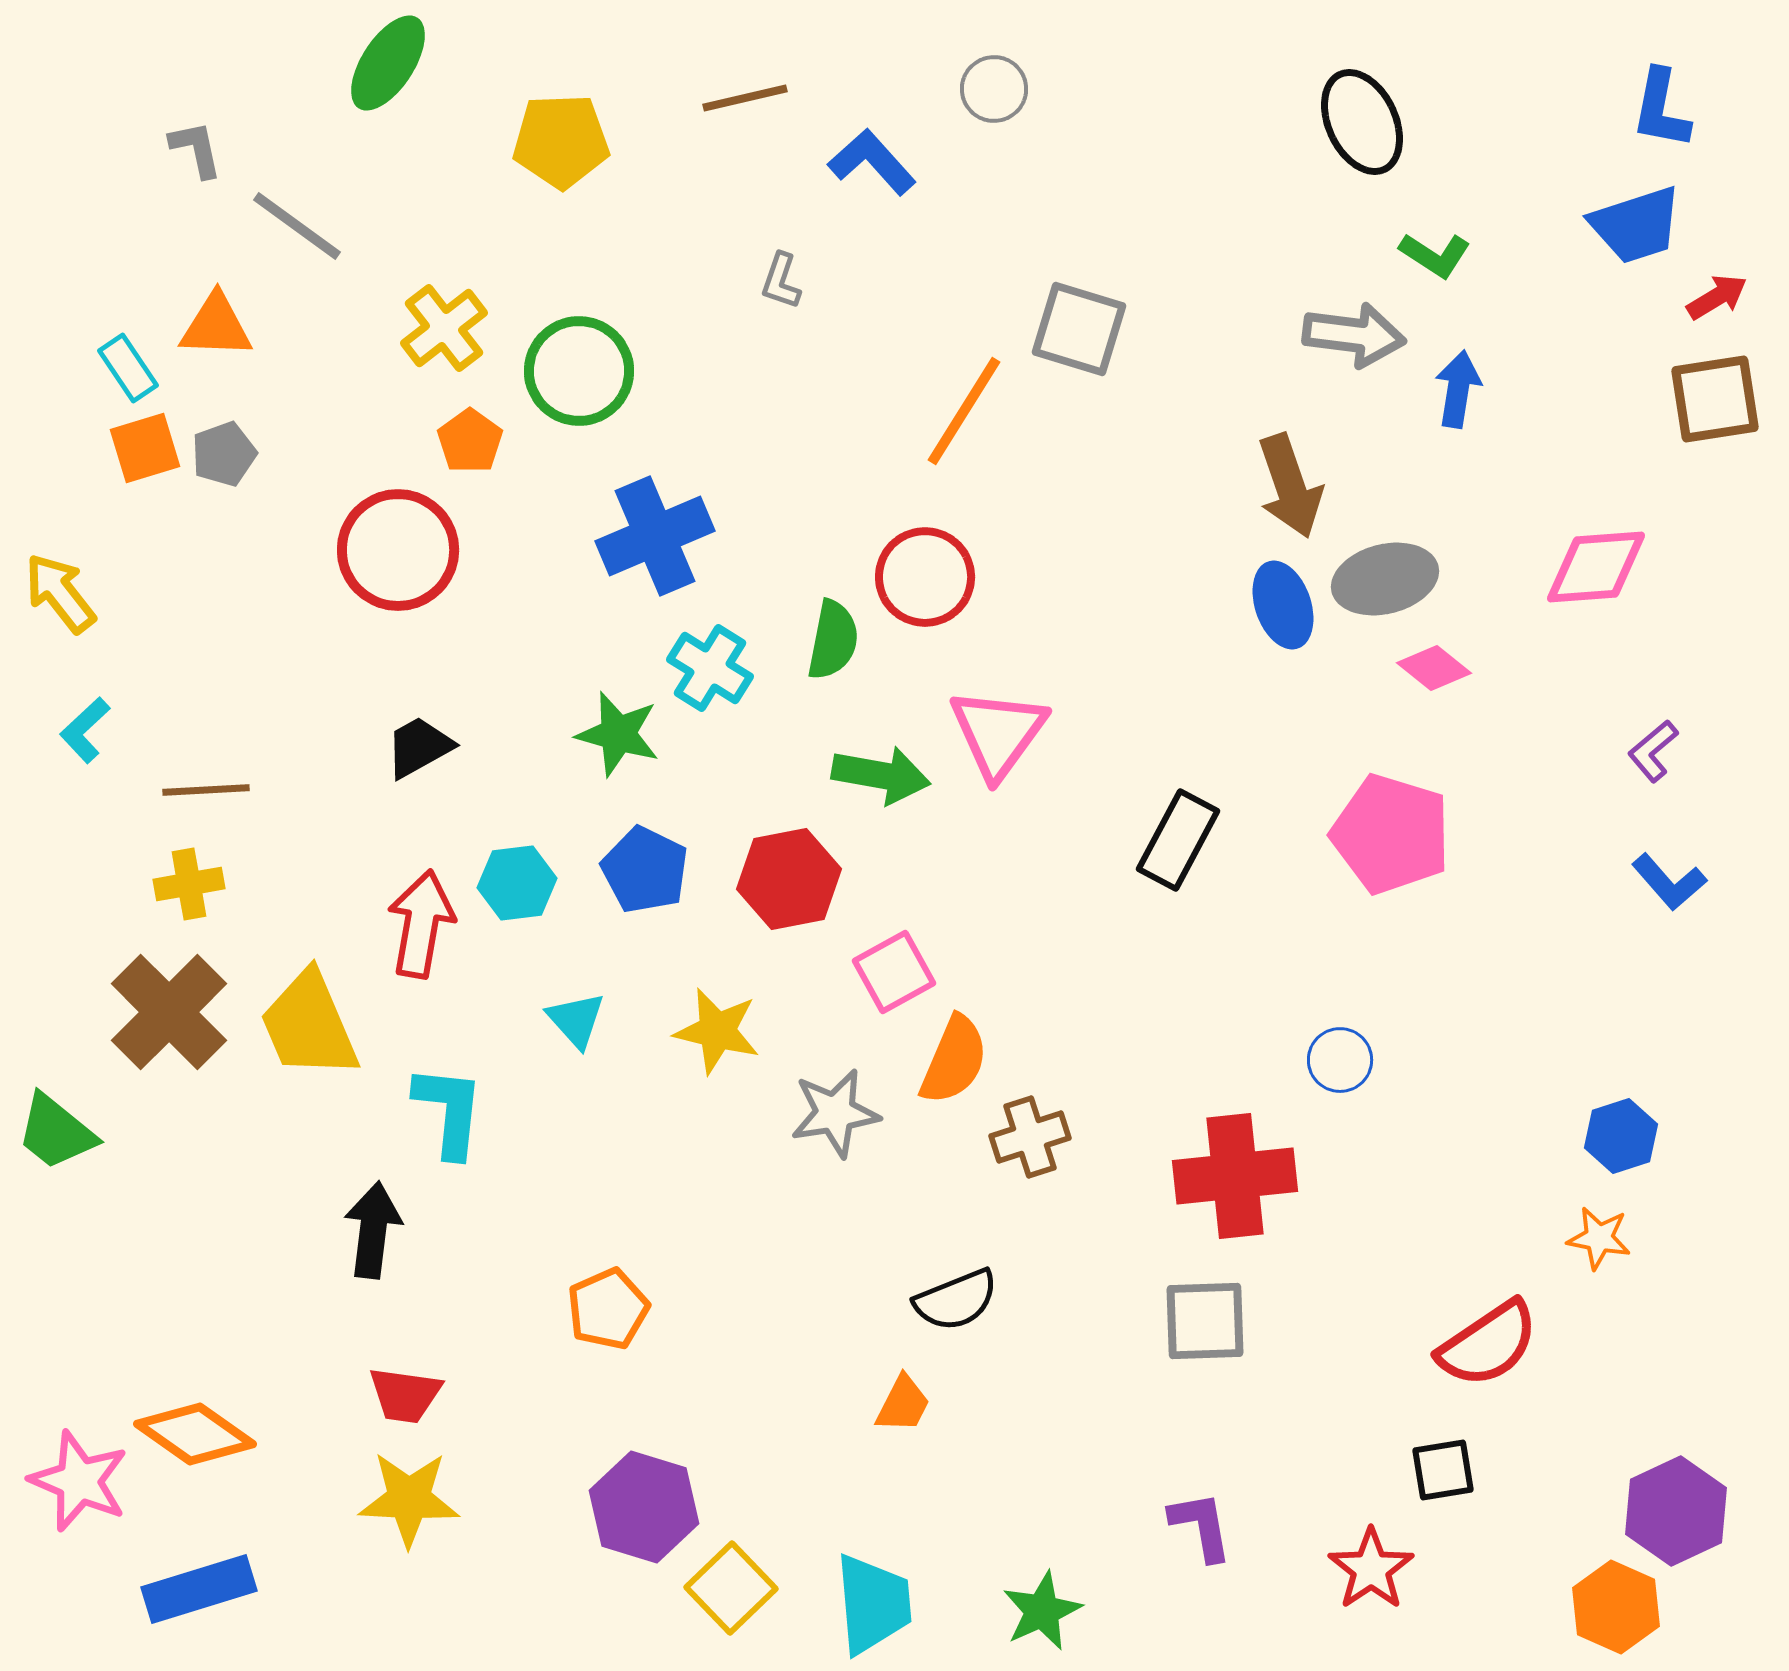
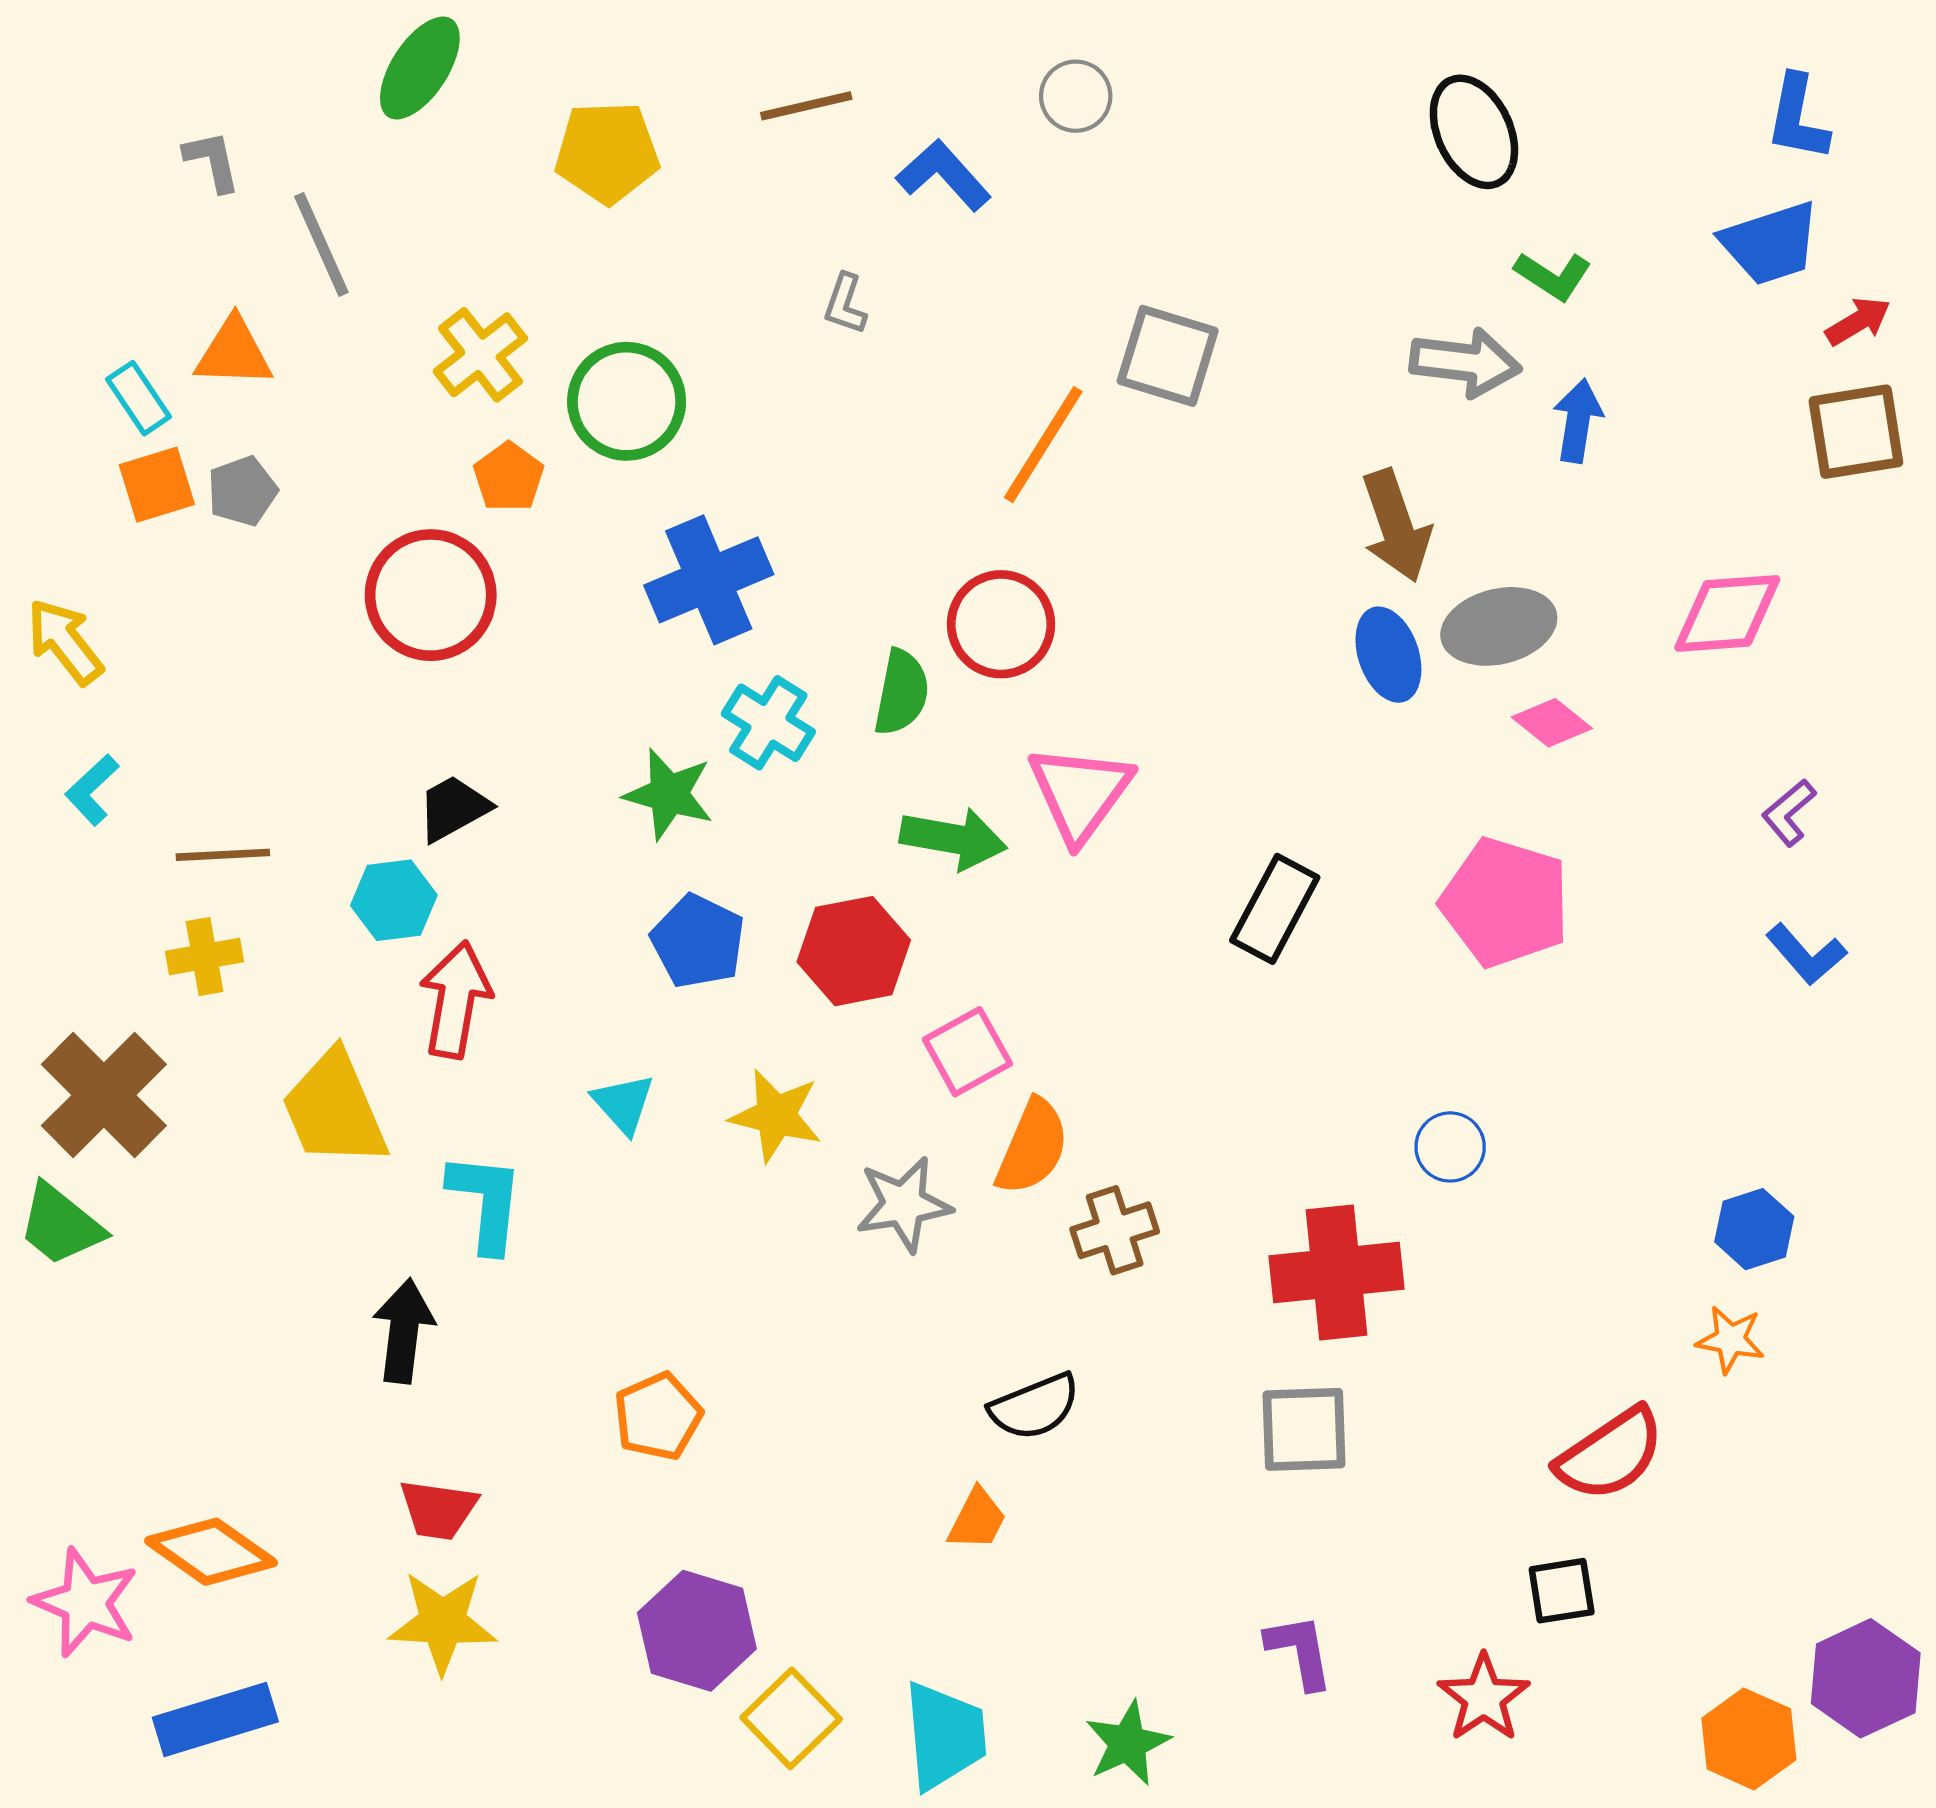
gray line: (297, 226) -> (321, 244), turned 30
cyan hexagon: (517, 883) -> (394, 900), moved
brown cross: (169, 1012) -> (104, 1095), moved
purple hexagon: (1676, 1511) -> (1866, 1678), moved

